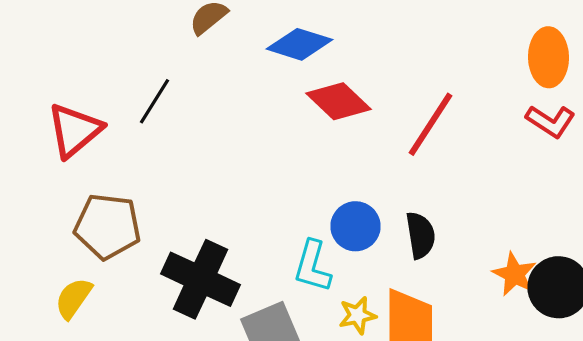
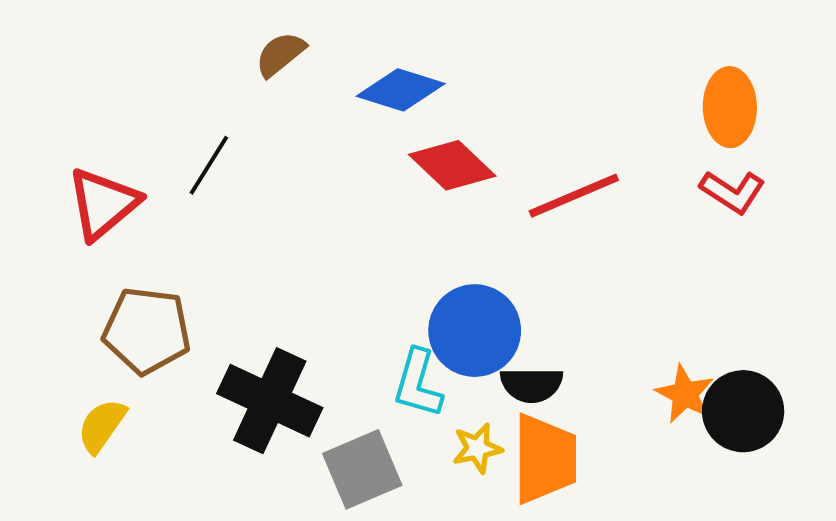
red line: (430, 124) -> (574, 196), turned 34
blue circle: (356, 226) -> (475, 331), size x1.4
black semicircle: (420, 235) -> (532, 385), moved, turned 99

